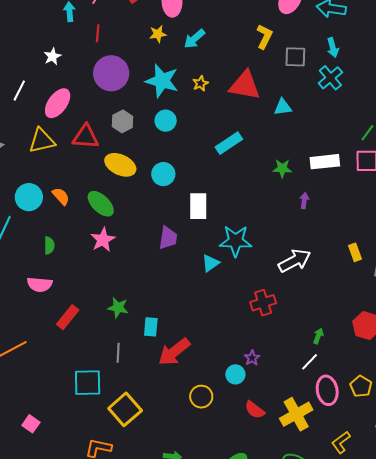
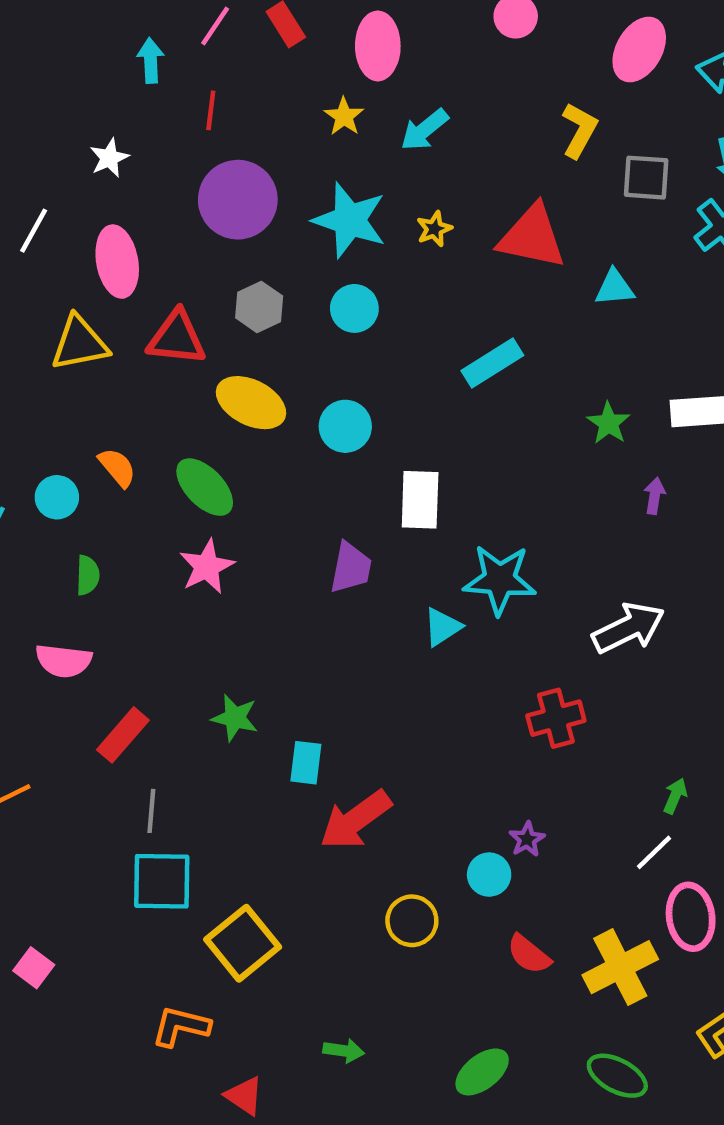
yellow star: (158, 34) -> (344, 116), turned -30
pink ellipse: (58, 103) -> (117, 262), turned -48
green star: (282, 168) -> (609, 423), turned 30
cyan circle: (29, 197) -> (57, 497), moved, size x0.7
gray line: (118, 353) -> (151, 811), moved

